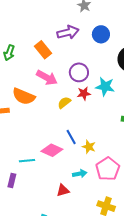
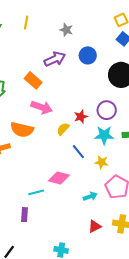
purple circle: (79, 72) -> (107, 110), moved
cyan star: (105, 87) -> (104, 135), moved
blue line: (71, 137) -> (78, 152), moved
yellow star: (89, 147) -> (102, 162), moved
red triangle: (63, 190) -> (95, 226), moved

